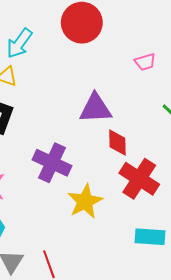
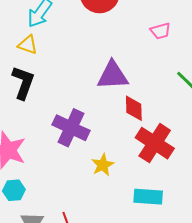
yellow star: (85, 201) -> (103, 165), size x0.7
cyan rectangle: (150, 237) -> (148, 197), moved

